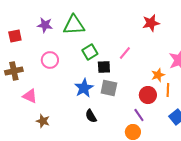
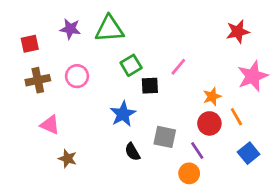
red star: (151, 23) -> (238, 32), moved
brown cross: (14, 71) -> (38, 80), moved
orange star: (158, 75) -> (212, 96), moved
gray square: (109, 88) -> (165, 137), moved
orange line: (168, 90) -> (236, 117), turned -32

